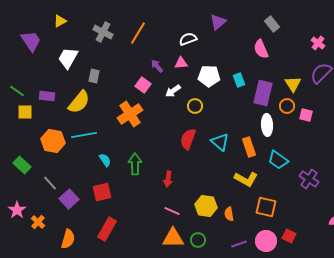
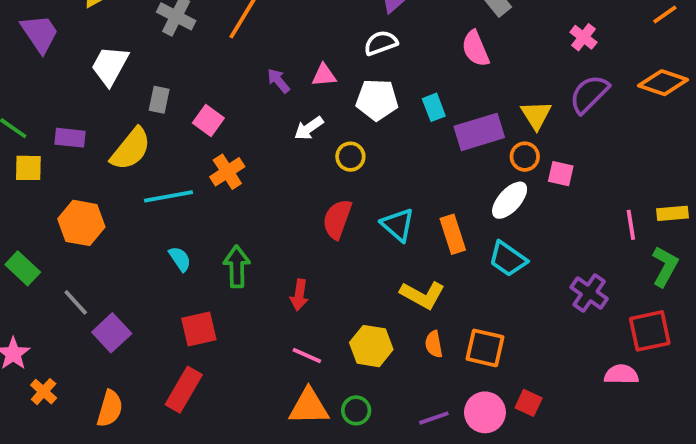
white semicircle: (188, 39) -> (381, 43), moved
pink square: (143, 85) -> (208, 121), moved
purple rectangle: (263, 93) -> (479, 132), turned 60
orange cross: (130, 114) -> (227, 172), size x0.7
white ellipse: (267, 125) -> (510, 200), moved, turned 45
cyan line: (84, 135) -> (169, 196), moved
yellow L-shape: (246, 179) -> (422, 295), moved
purple cross: (309, 179) -> (589, 293), moved
red square: (102, 192) -> (199, 329), moved
orange semicircle: (229, 214) -> (434, 344), moved
orange cross: (38, 222) -> (44, 392), moved

